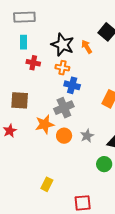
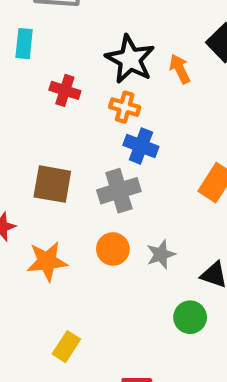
cyan rectangle: (23, 42) -> (24, 44), moved
brown square: (20, 100) -> (52, 184), moved
orange star: (45, 124) -> (47, 261), moved

